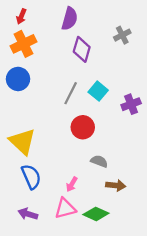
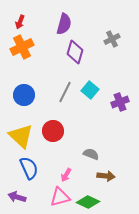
blue circle: (18, 79) -> (24, 95), moved
red circle: (83, 127) -> (53, 131), moved
purple arrow: (28, 214) -> (17, 197), moved

